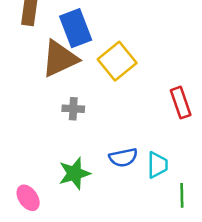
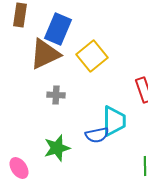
blue rectangle: (76, 28) -> (58, 29), turned 44
cyan trapezoid: (157, 165) -> (114, 121), moved, size x1.4

